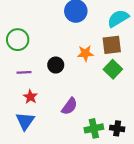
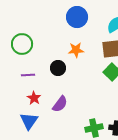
orange star: (85, 53) -> (76, 50), moved
purple semicircle: (69, 106) -> (60, 104), moved

